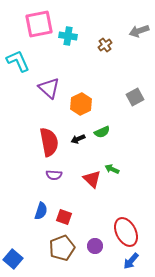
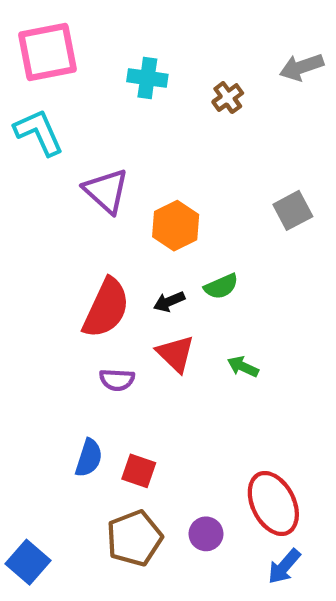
pink square: (39, 24) -> (48, 52), moved
red semicircle: (49, 142) -> (106, 308), turned 36
red triangle: (92, 179) -> (176, 354), moved

